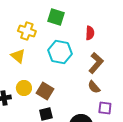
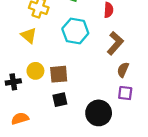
brown semicircle: (94, 87) -> (123, 70), moved, turned 64
brown square: (45, 91) -> (59, 74), turned -36

